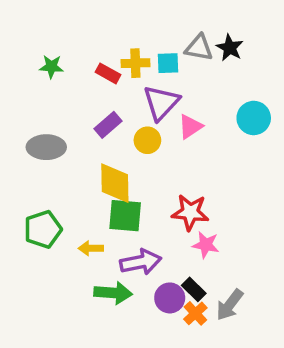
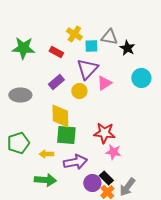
black star: (230, 48) -> (127, 48), moved
yellow cross: (135, 63) -> (74, 34), moved, turned 35
green star: (51, 67) -> (23, 48), size x1.6
green arrow: (113, 293) -> (45, 180), moved

